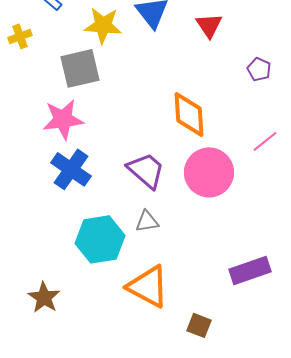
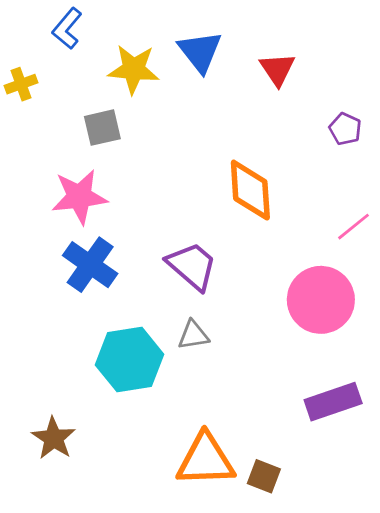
gray square: (80, 68) -> (102, 128), size x0.7
pink circle: (209, 172) -> (321, 300), moved
orange triangle: (148, 286) -> (206, 460), moved, turned -30

